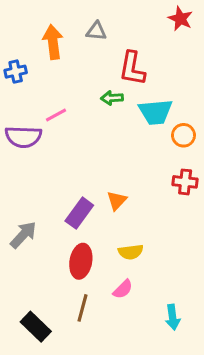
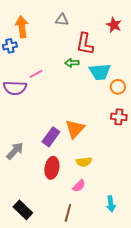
red star: (180, 19) -> (114, 25), moved
orange arrow: (53, 42) -> (22, 27), moved
orange triangle: (117, 201) -> (75, 129), size x1.5
brown line: (82, 308) -> (68, 213), moved

